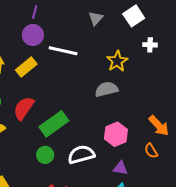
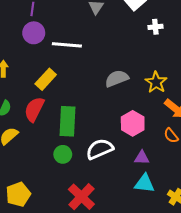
yellow star: (117, 61) -> (156, 82), moved
yellow rectangle: (26, 67) -> (46, 79), moved
green rectangle: (54, 124) -> (67, 121), turned -44

